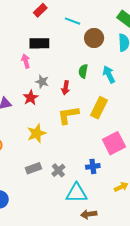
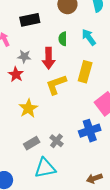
black rectangle: (39, 43) -> (30, 20), moved
red arrow: (66, 88) -> (49, 58), size x1.5
blue cross: (93, 166) -> (90, 131), size x1.5
cyan triangle: (76, 193) -> (45, 168), moved

